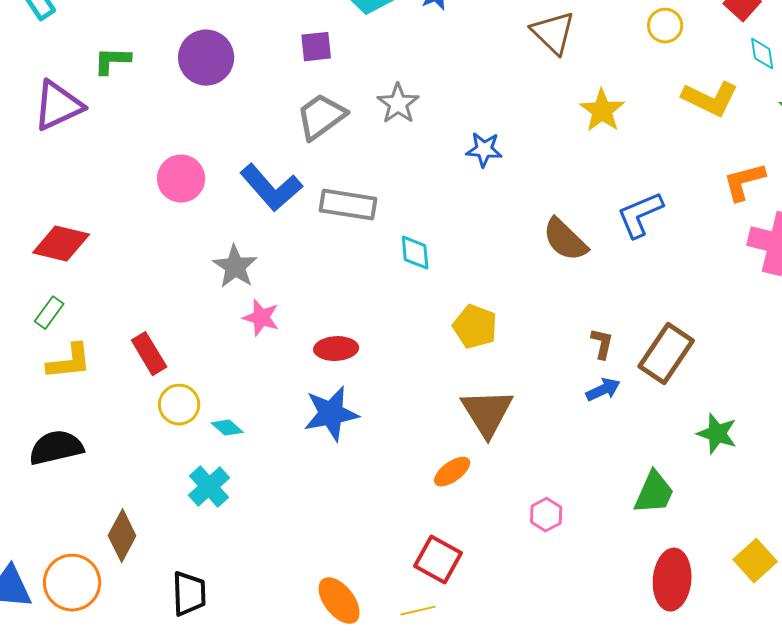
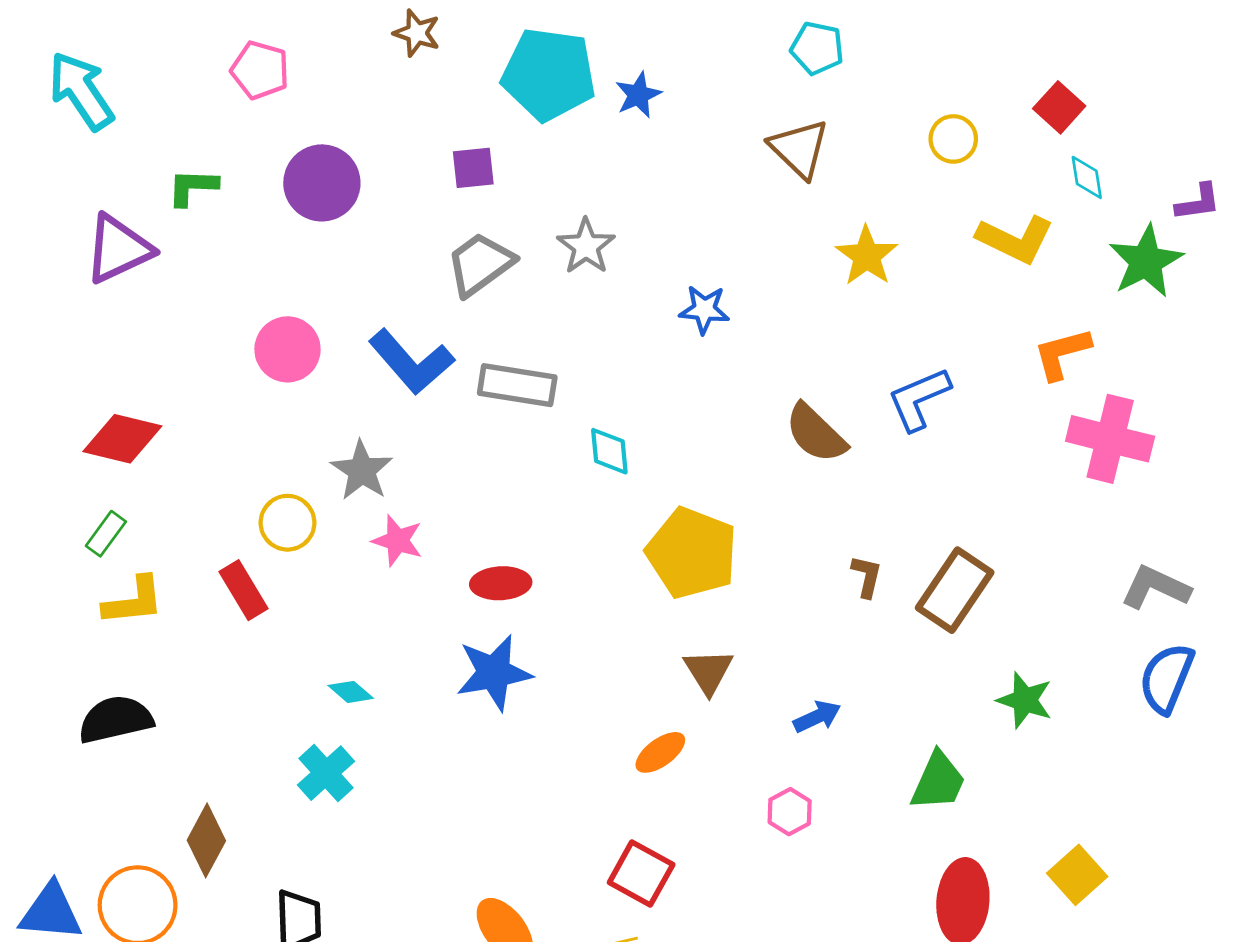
yellow pentagon: (475, 327) -> (692, 553), size x1.5
blue arrow: (603, 390) -> (817, 717), moved
yellow circle: (179, 405) -> (288, 523), moved
brown triangle: (487, 413) -> (708, 671), size x0.7

